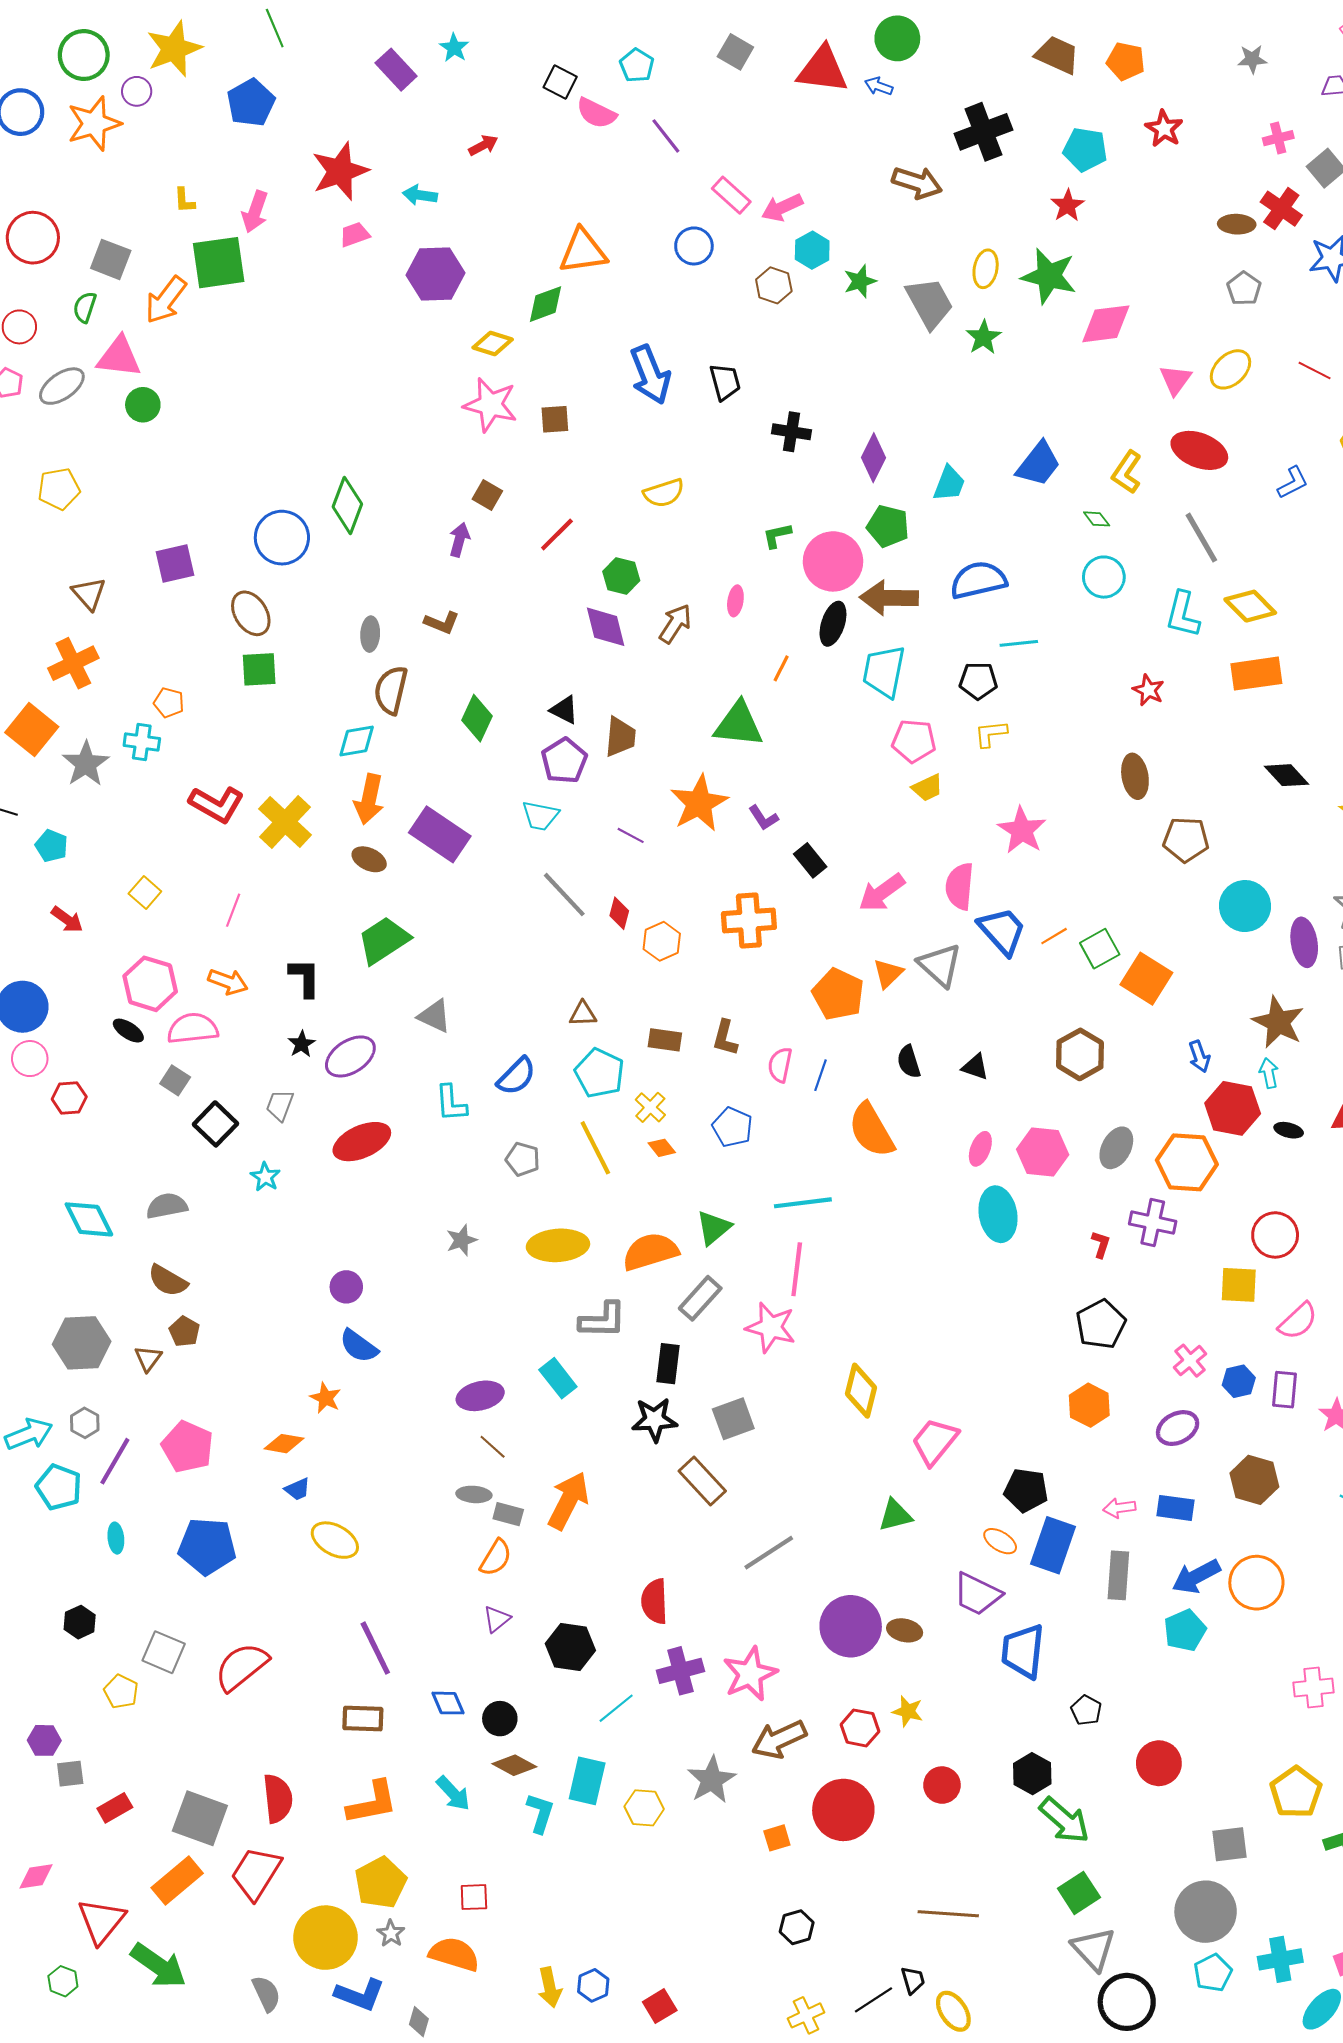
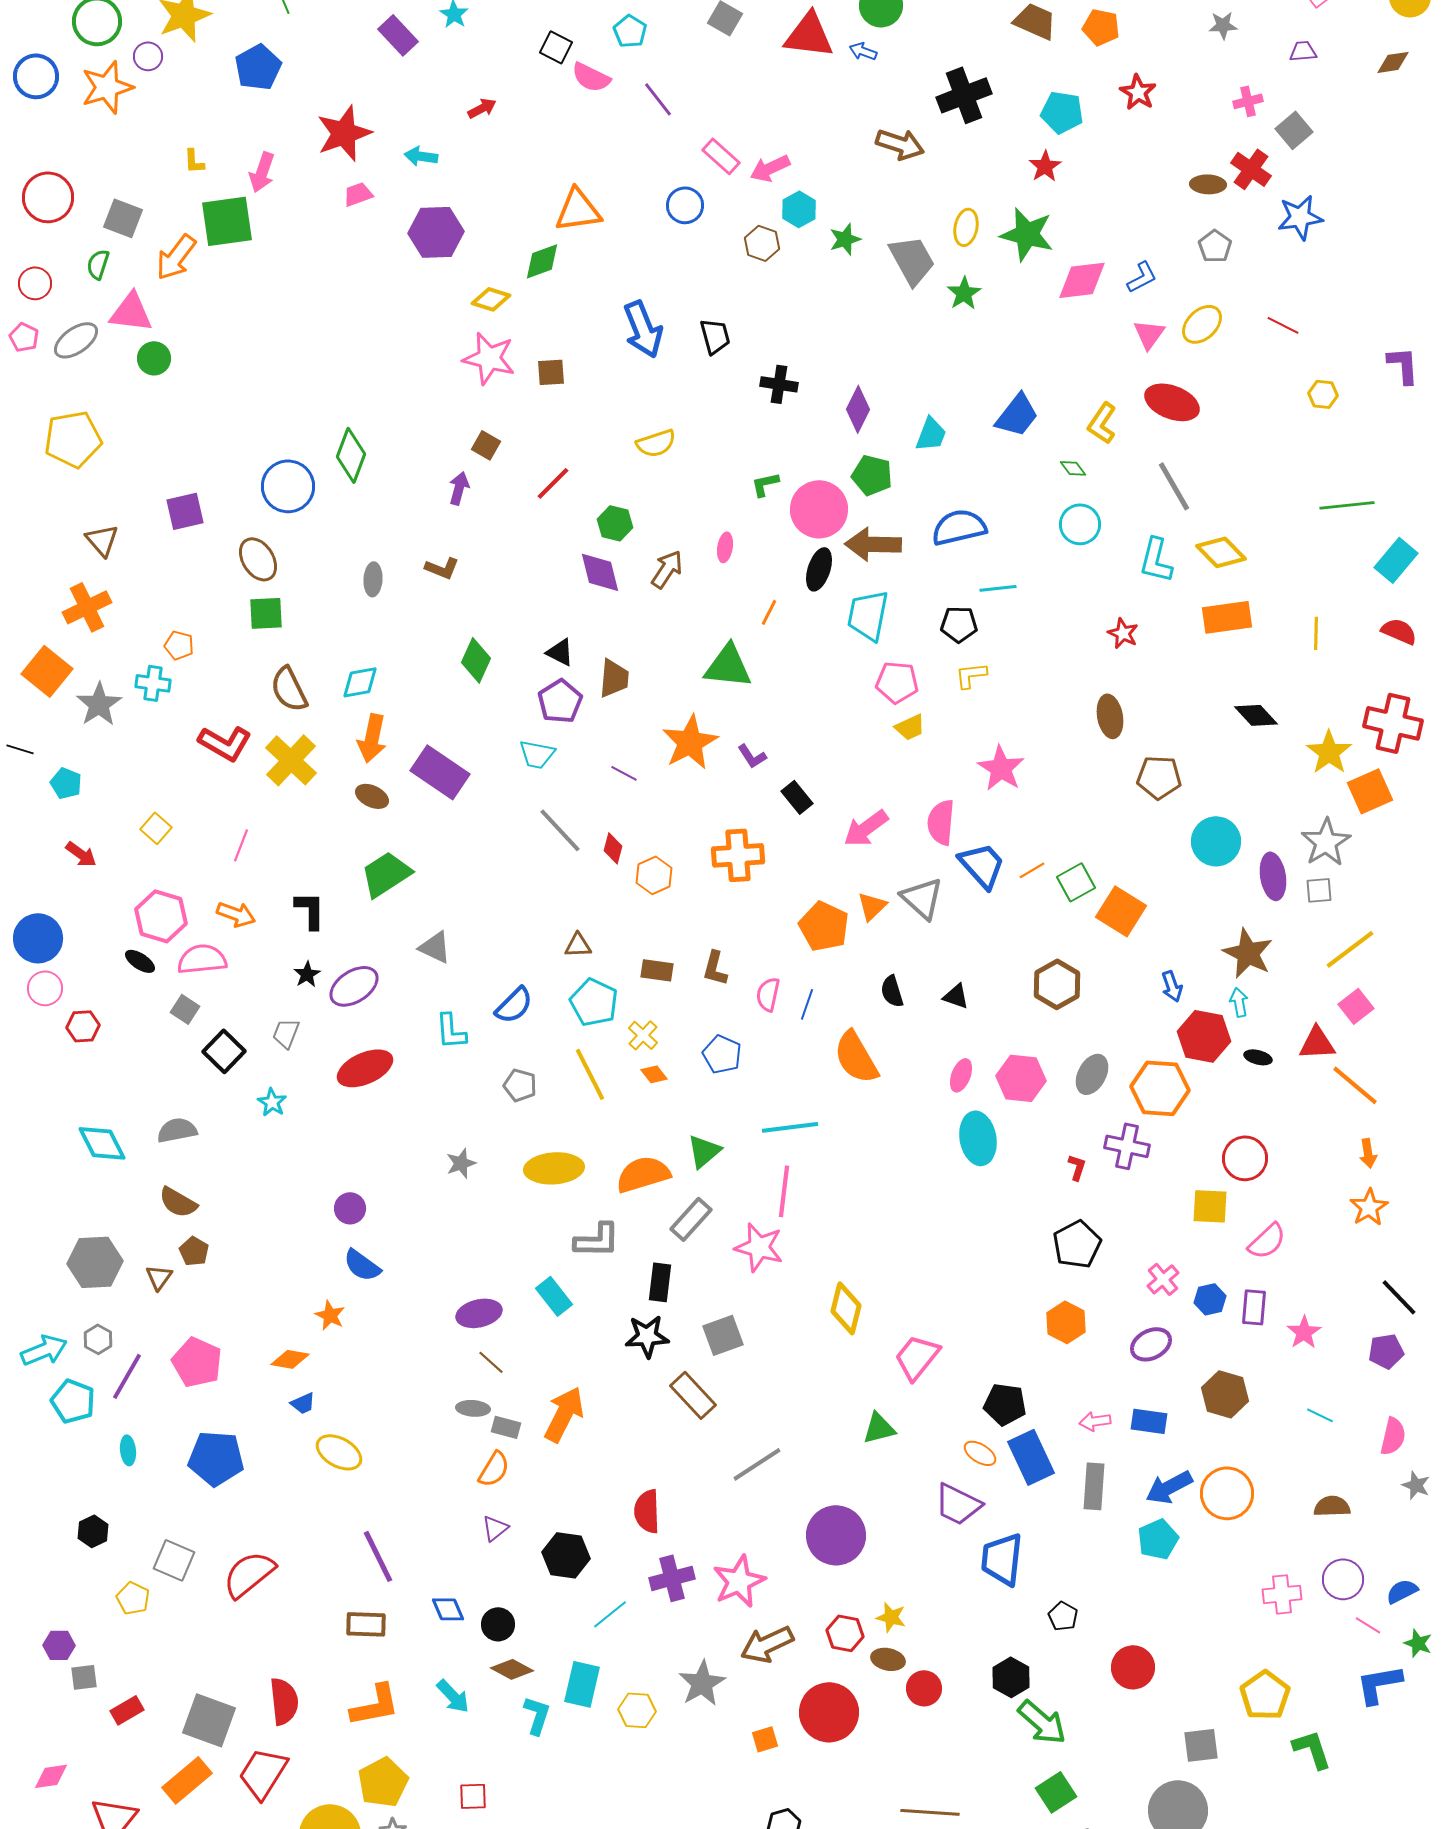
blue L-shape: (1293, 483) -> (1142, 277), moved
yellow pentagon: (59, 489) -> (73, 439), size x1.4
brown semicircle: (391, 690) -> (289, 689), moved, turned -39
blue rectangle: (1053, 1545) -> (1031, 1457), turned -44
brown ellipse: (905, 1630) -> (888, 1659), moved

